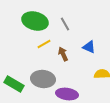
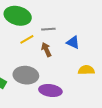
gray line: (65, 24) -> (48, 29), moved, turned -64

